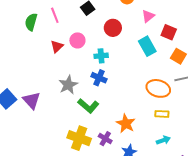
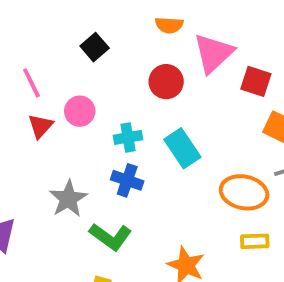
pink line: (55, 15) -> (31, 83), moved
pink triangle: (148, 16) -> (213, 53), size x1.6
red circle: (113, 28) -> (166, 82), moved
cyan rectangle: (147, 46) -> (182, 148), moved

